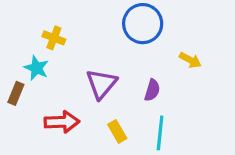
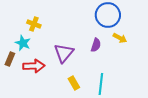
blue circle: (143, 24) -> (108, 15), moved
purple semicircle: (152, 90) -> (96, 45), moved
red arrow: (62, 122) -> (34, 66), moved

